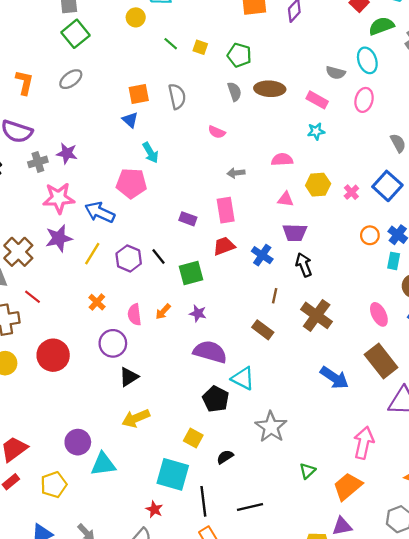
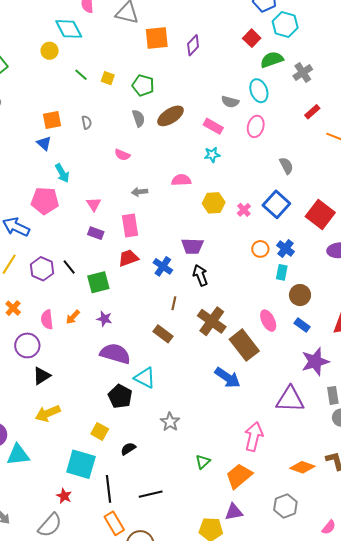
brown ellipse: (270, 89) -> (170, 116), turned -36
gray semicircle: (177, 96) -> (87, 122), size x0.6
pink triangle: (285, 199) -> (94, 204), moved, turned 49
brown rectangle: (381, 361) -> (244, 345), moved
gray star: (271, 427) -> (170, 422), size x0.7

